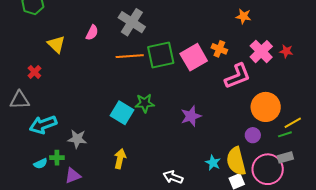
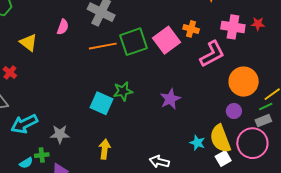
pink cross: (261, 52) -> (233, 27), turned -30
gray rectangle: (285, 157) -> (263, 121), moved

